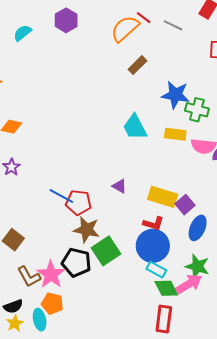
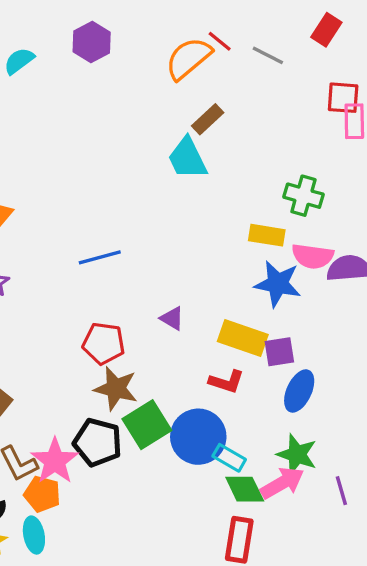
blue star: (175, 95) -> (278, 284), moved
cyan trapezoid: (135, 127) -> (187, 158), moved
blue line: (61, 196) -> (100, 257), moved, turned -45
purple square: (185, 205) -> (279, 352), turned 30
blue circle: (153, 246) -> (198, 437), moved
orange pentagon: (52, 304) -> (42, 494), moved

